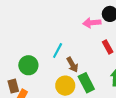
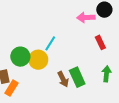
brown arrow: (72, 65) -> (63, 79), moved
yellow circle: (65, 86) -> (38, 60), moved

